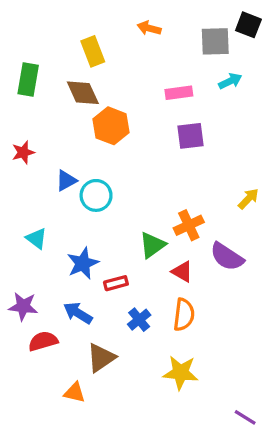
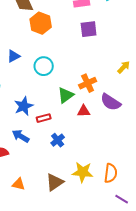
cyan circle: (96, 195) -> (44, 66), moved
red triangle: (182, 272) -> (84, 111), turned -32
orange semicircle: (184, 315) -> (111, 173), moved
brown triangle: (101, 358) -> (55, 182), moved

